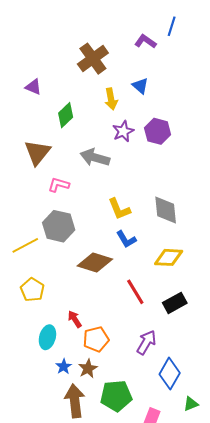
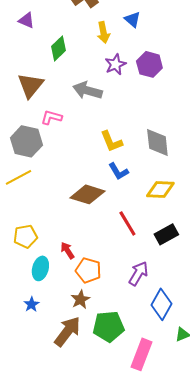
gray hexagon: (59, 226) -> (26, 141), moved
yellow pentagon: (32, 290) -> (25, 236), moved, turned 30
orange pentagon: (96, 339) -> (88, 270), turned 30
blue star: (64, 367) -> (31, 304), moved
brown arrow: (75, 401) -> (67, 331), turned 44

